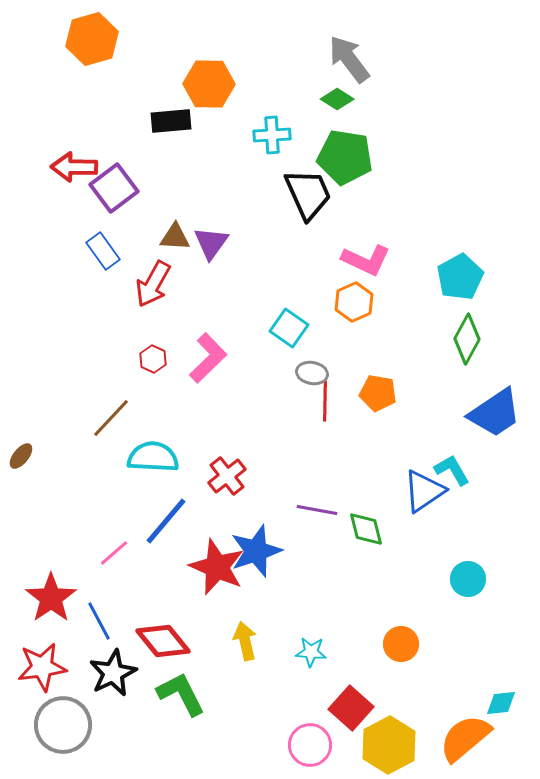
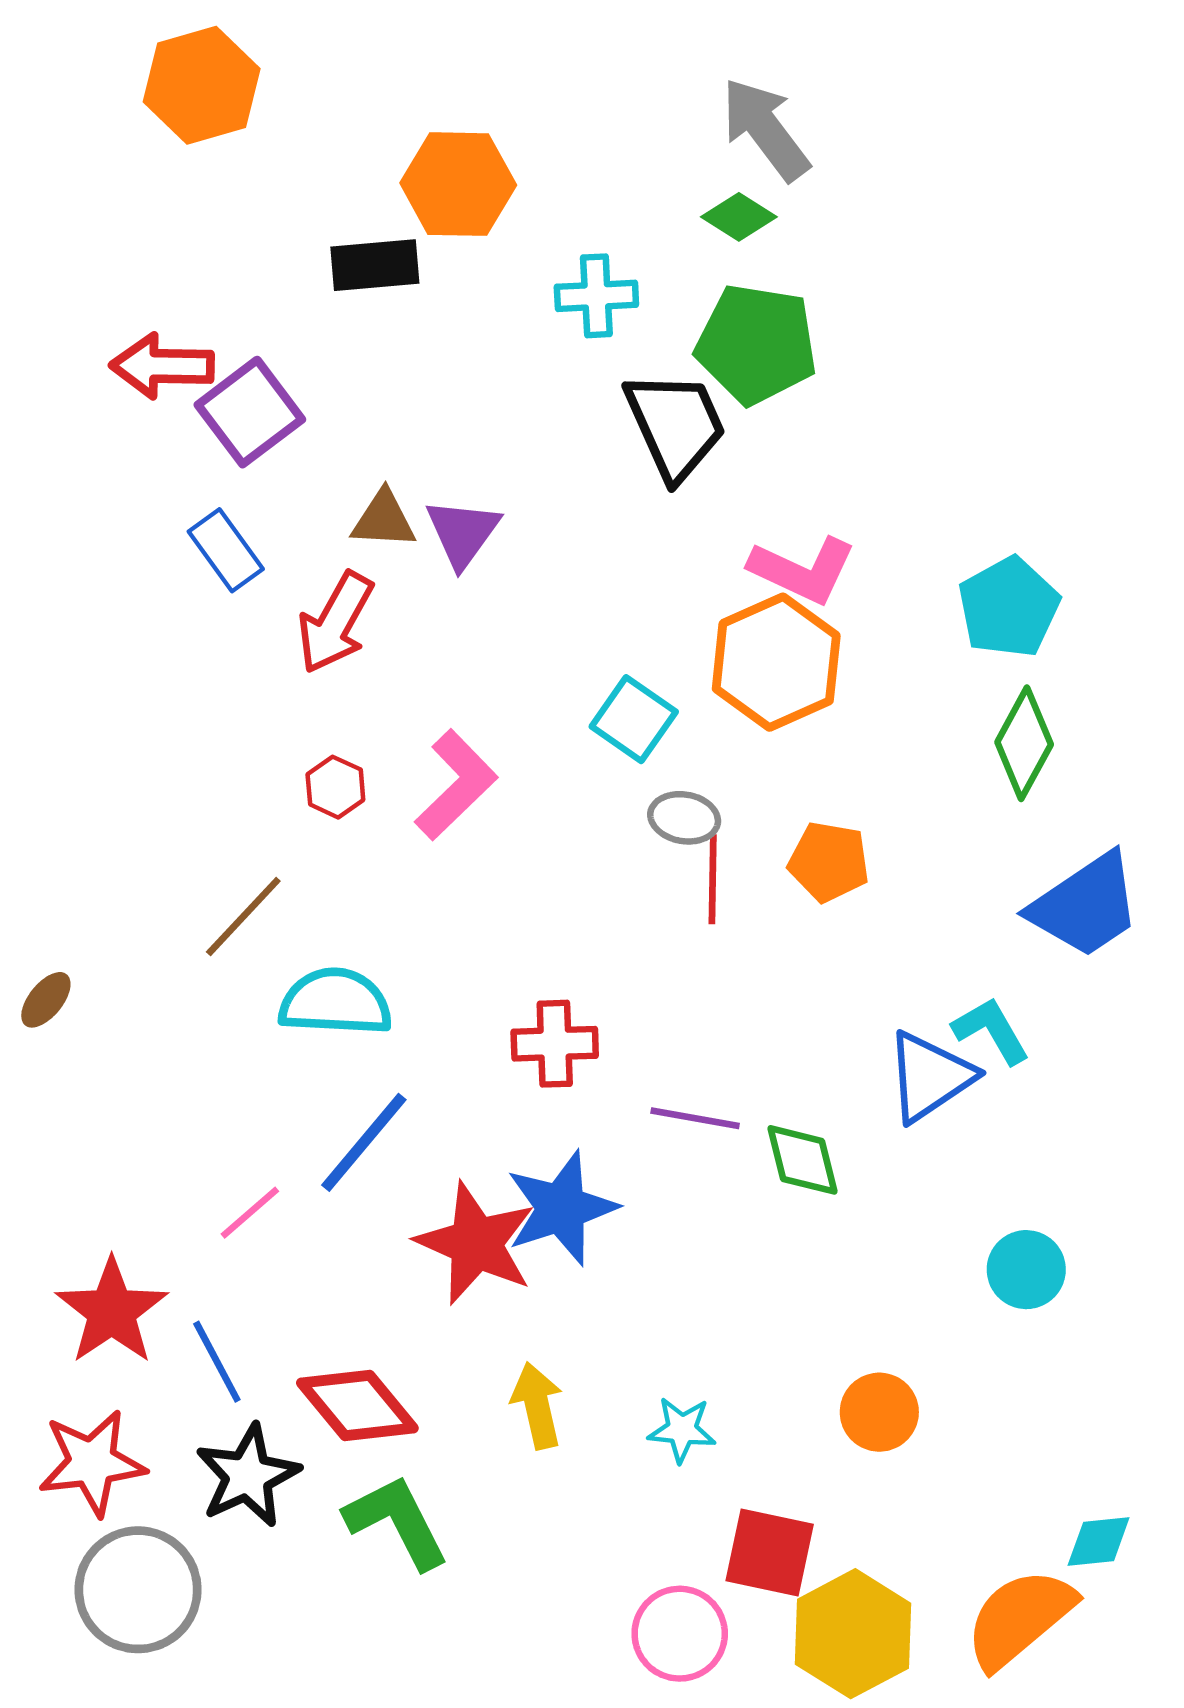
orange hexagon: (354, 302) -> (776, 662), size x1.5
red cross: (227, 476) -> (555, 1044), moved, turned 36
red square: (351, 708) -> (770, 1553), turned -30

